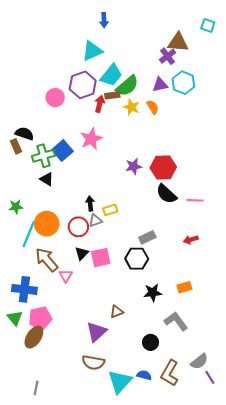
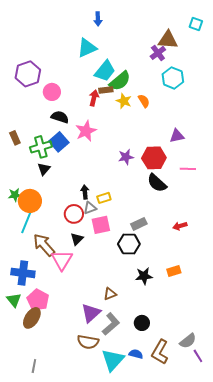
purple hexagon: (83, 85) -> (28, 74), moved
purple triangle: (160, 85) -> (177, 136), moved
black semicircle: (24, 134) -> (60, 117), moved
black triangle: (47, 179) -> (44, 169), turned 40
pink line: (195, 200) -> (188, 169), moved
orange circle: (47, 224) -> (30, 201), moved
pink square: (101, 258) -> (101, 225), moved
pink triangle: (66, 276) -> (62, 260), size x1.6
pink pentagon: (40, 318) -> (38, 300), turned -30
gray L-shape: (176, 321) -> (111, 324), moved, turned 85

